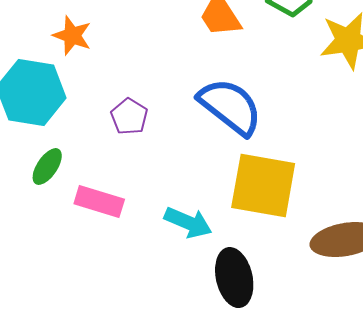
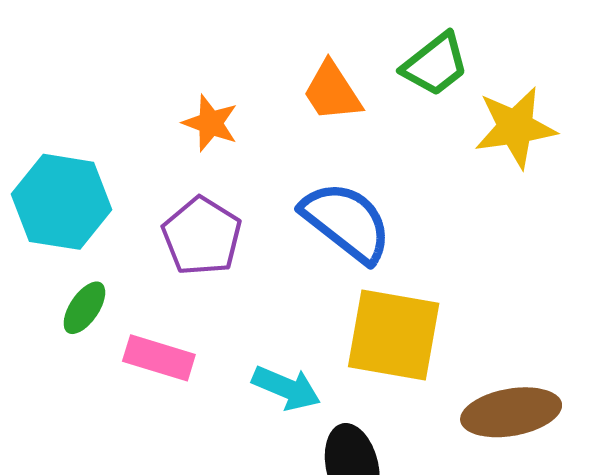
orange star: (72, 36) -> (210, 123), moved
purple pentagon: (129, 117) -> (202, 236), size x1.5

